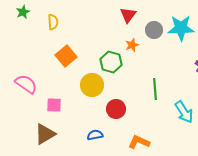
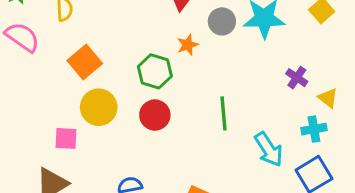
pink semicircle: (26, 84) -> (22, 37), moved
yellow circle: (92, 85) -> (99, 107), moved
red circle: (116, 109) -> (155, 115), moved

